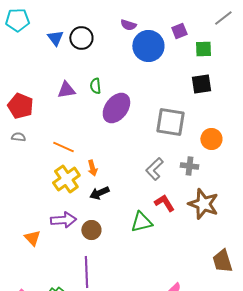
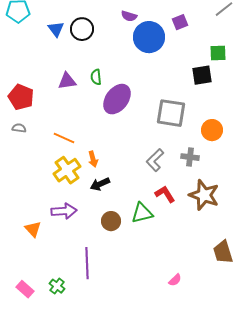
green square: (203, 49) -> (218, 53), moved
brown circle: (91, 230) -> (111, 221), moved

